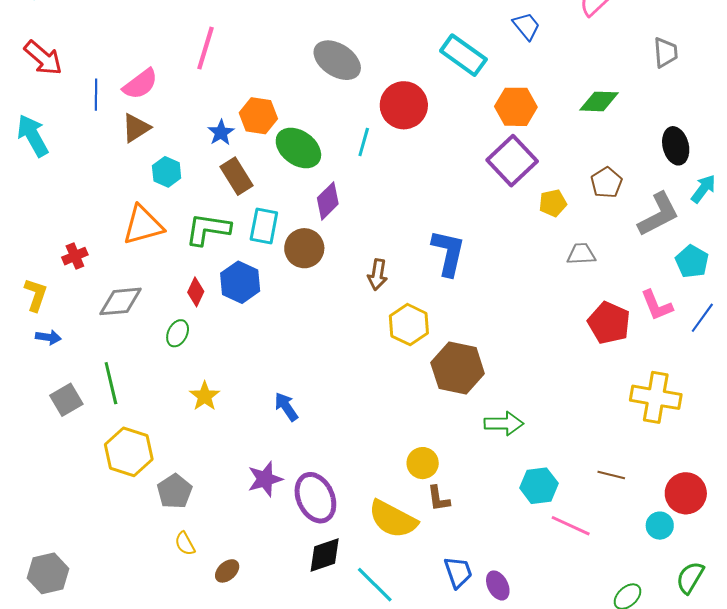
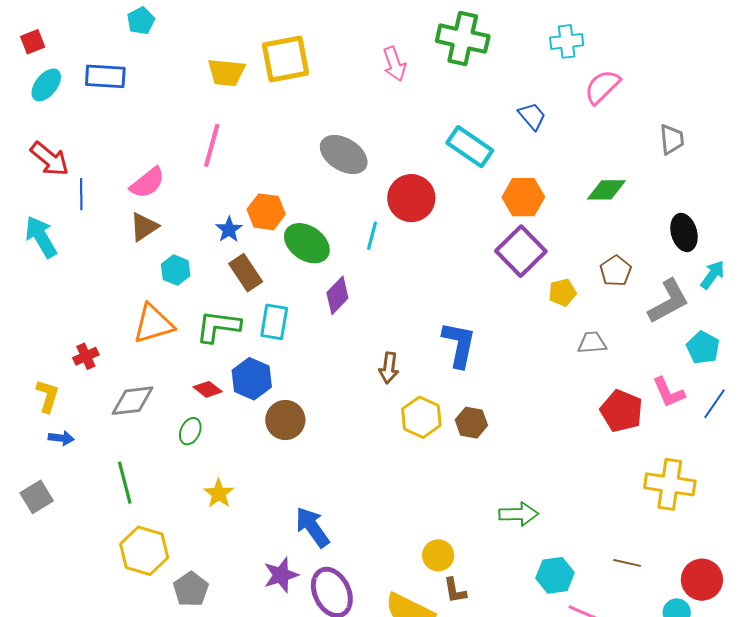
blue line: (96, 95) -> (81, 194), moved
brown circle: (304, 248) -> (285, 420), moved
red diamond: (196, 292) -> (208, 389), turned -76
brown hexagon: (458, 368) -> (471, 423), moved, size x0.6
gray square: (66, 400) -> (37, 497), moved
blue arrow: (286, 407) -> (312, 527), moved, size x1.4

